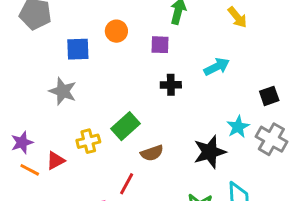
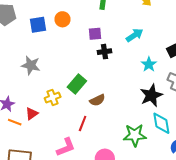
purple square: (160, 45) -> (95, 34), moved
blue square: (78, 49) -> (38, 25), moved
cyan star: (238, 127) -> (149, 64), moved
black star: (210, 152) -> (151, 95), moved

